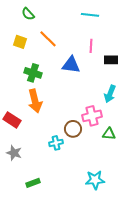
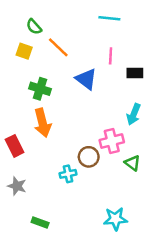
green semicircle: (28, 14) -> (34, 27), moved
blue triangle: (71, 65) -> (86, 79), turned 30
red rectangle: (12, 120) -> (14, 146), turned 30
green triangle: (109, 134) -> (132, 163), turned 32
green rectangle: (33, 183) -> (40, 222), turned 40

